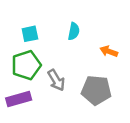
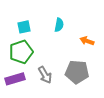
gray arrow: (56, 80) -> (45, 75), moved

